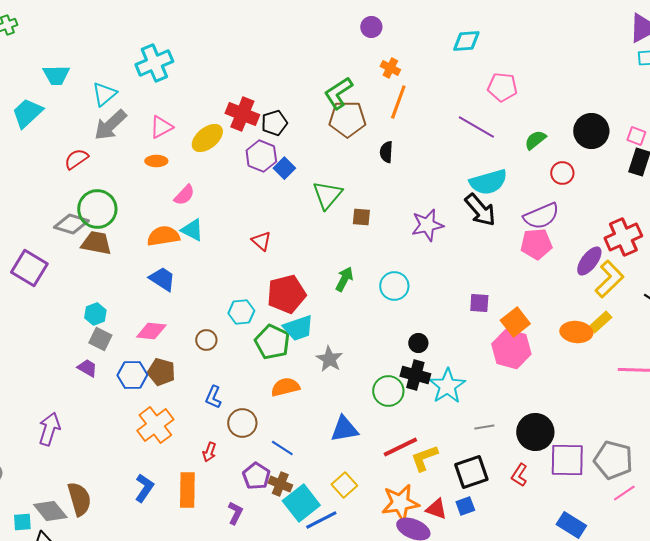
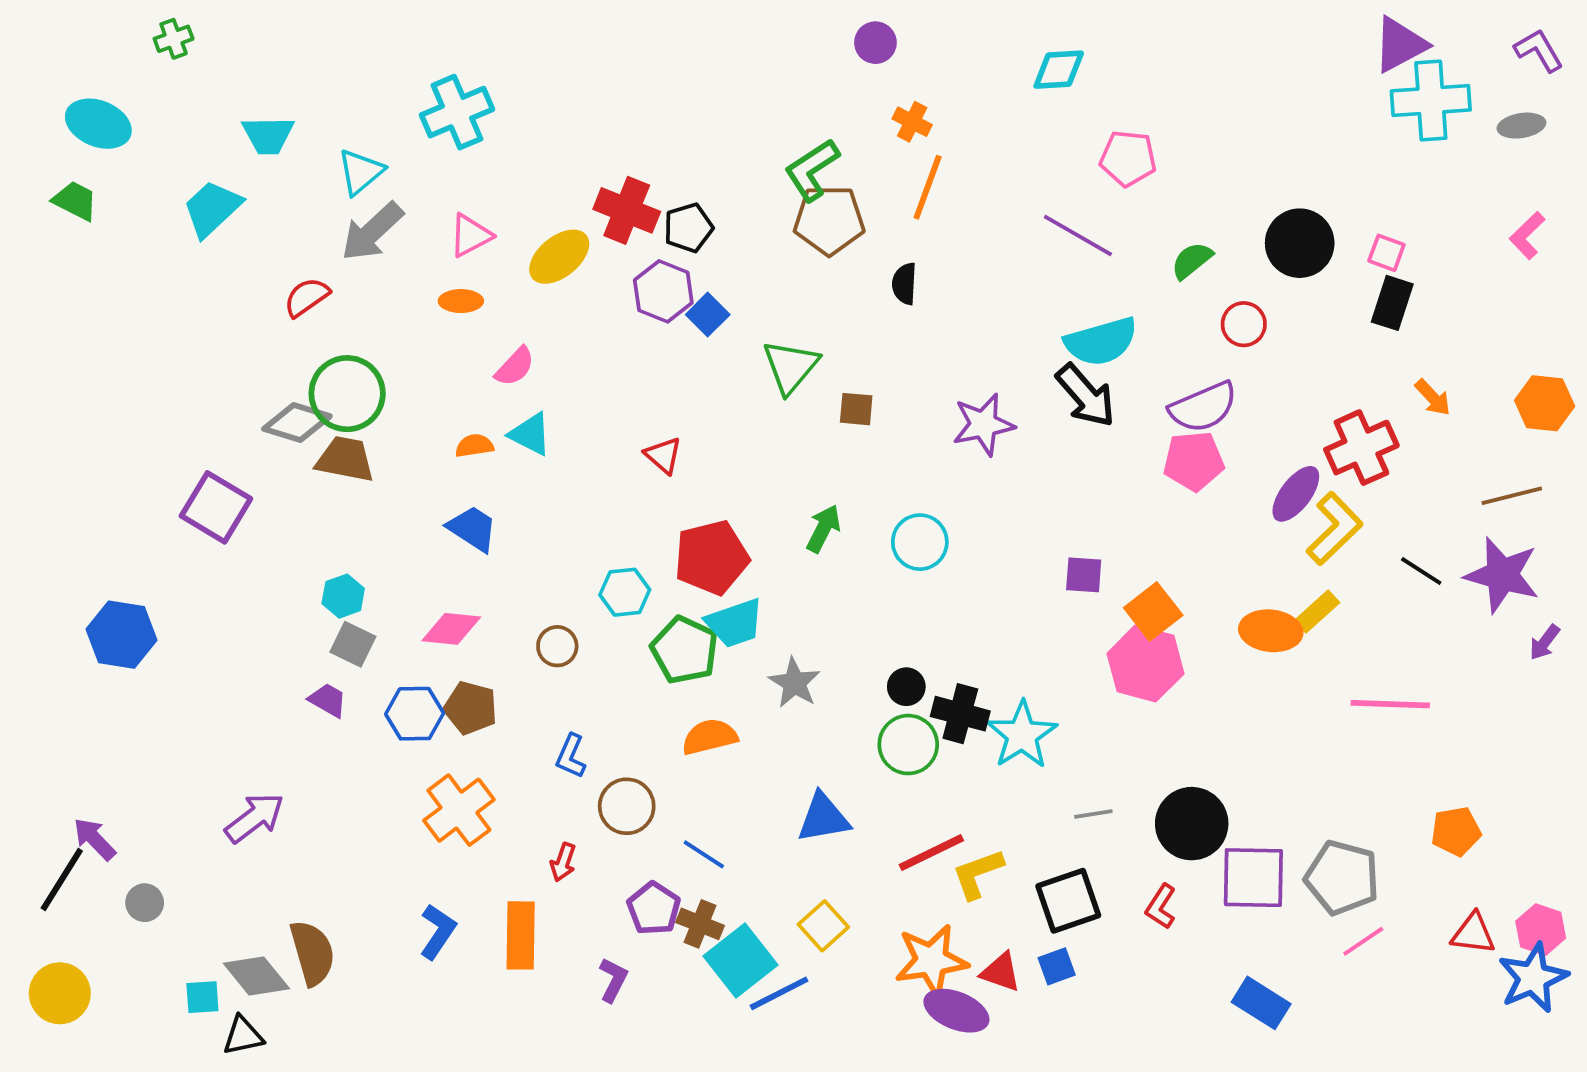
orange semicircle: (163, 236) -> (474, 446), size x0.6
black circle: (418, 343) -> (906, 687), moved
purple arrow: (49, 429) -> (255, 818), turned 36

